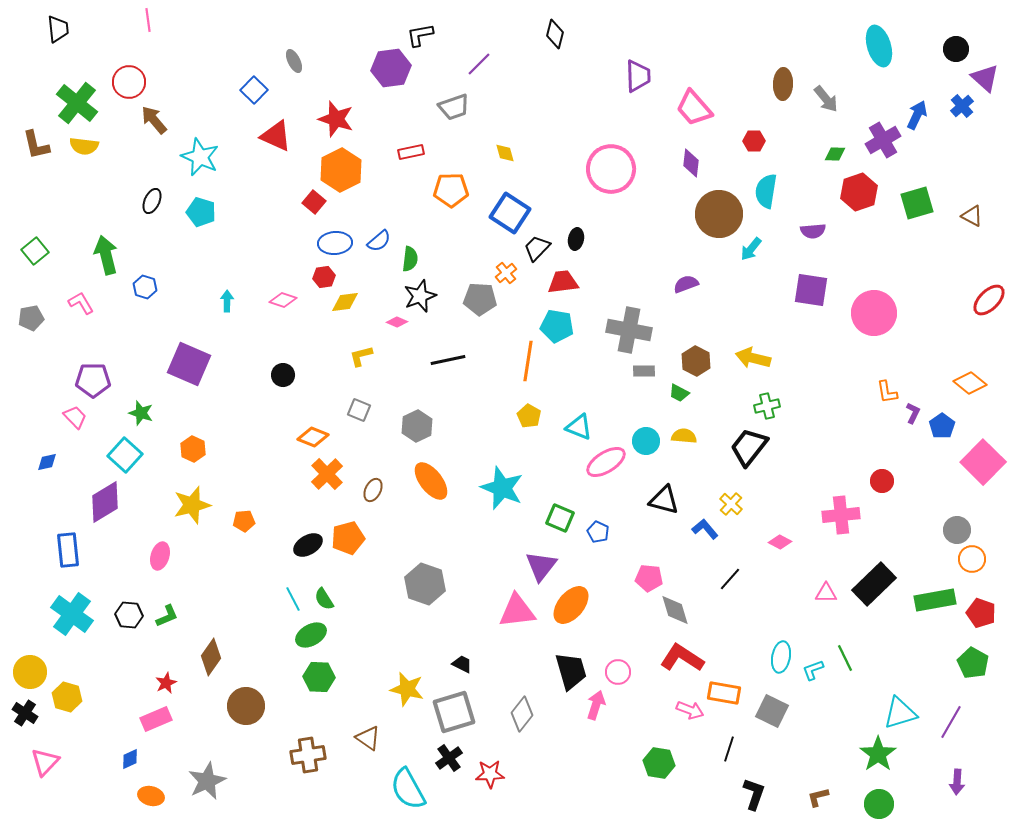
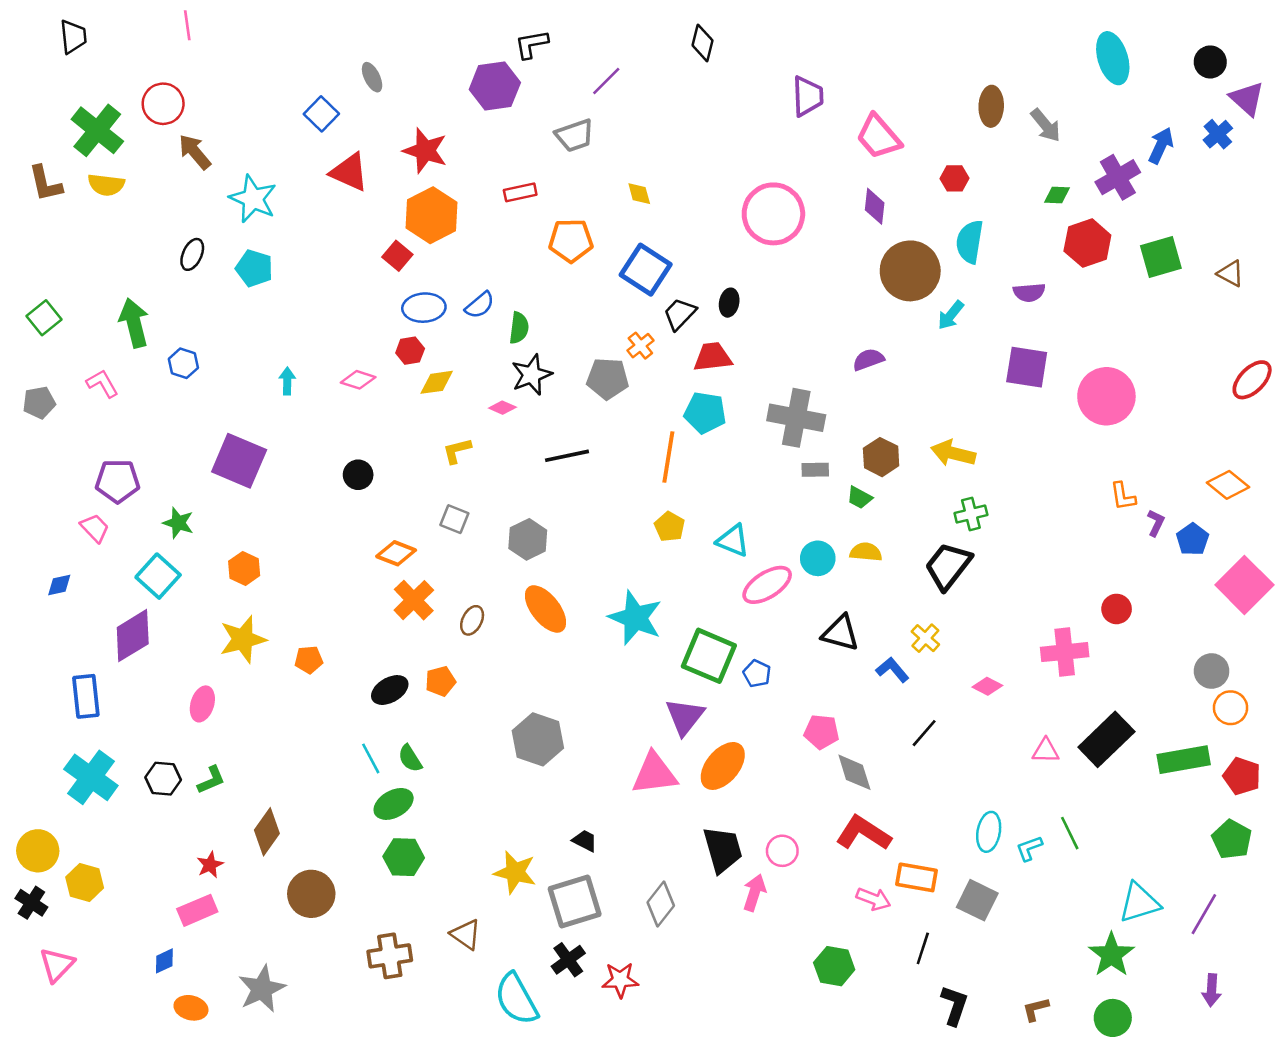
green square: (560, 518) -> (709, 656), size x1.5
orange pentagon: (348, 538) -> (440, 681), size x0.7

